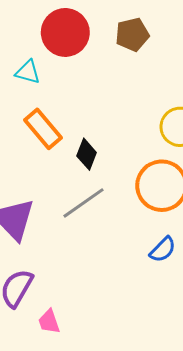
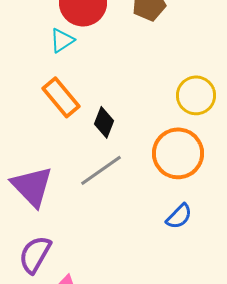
cyan triangle: (28, 72) -> (62, 40), moved, turned -48

